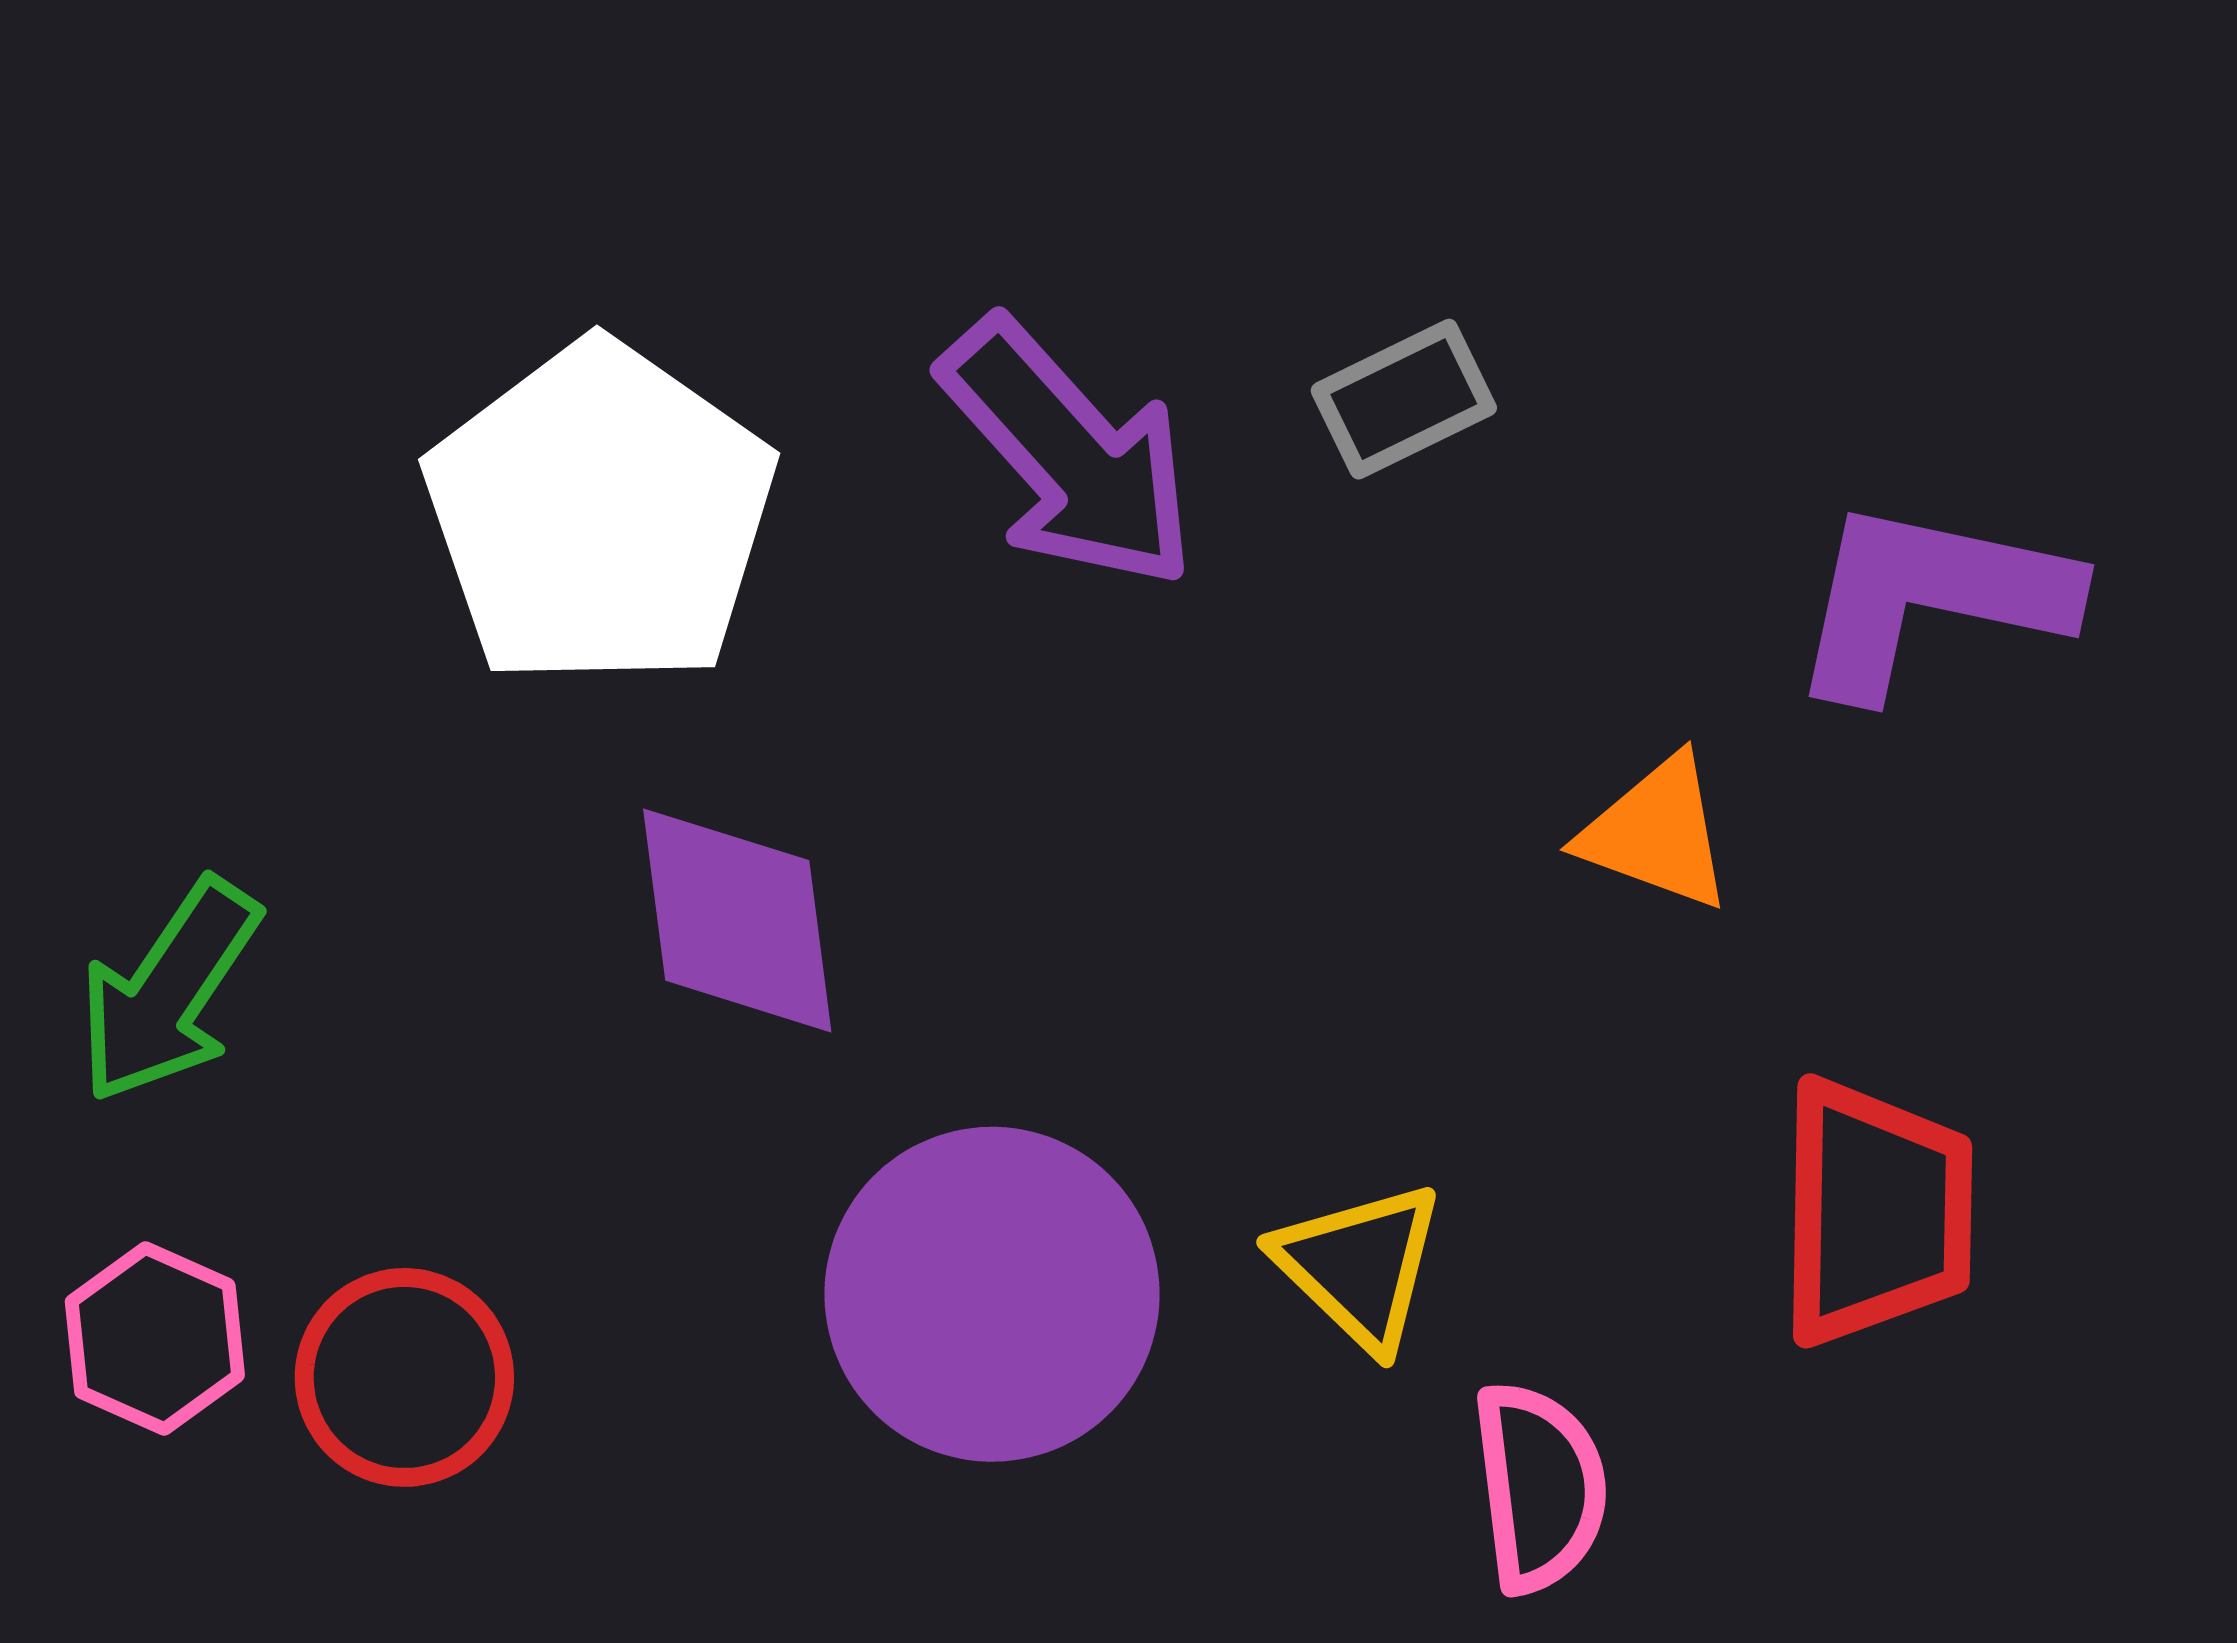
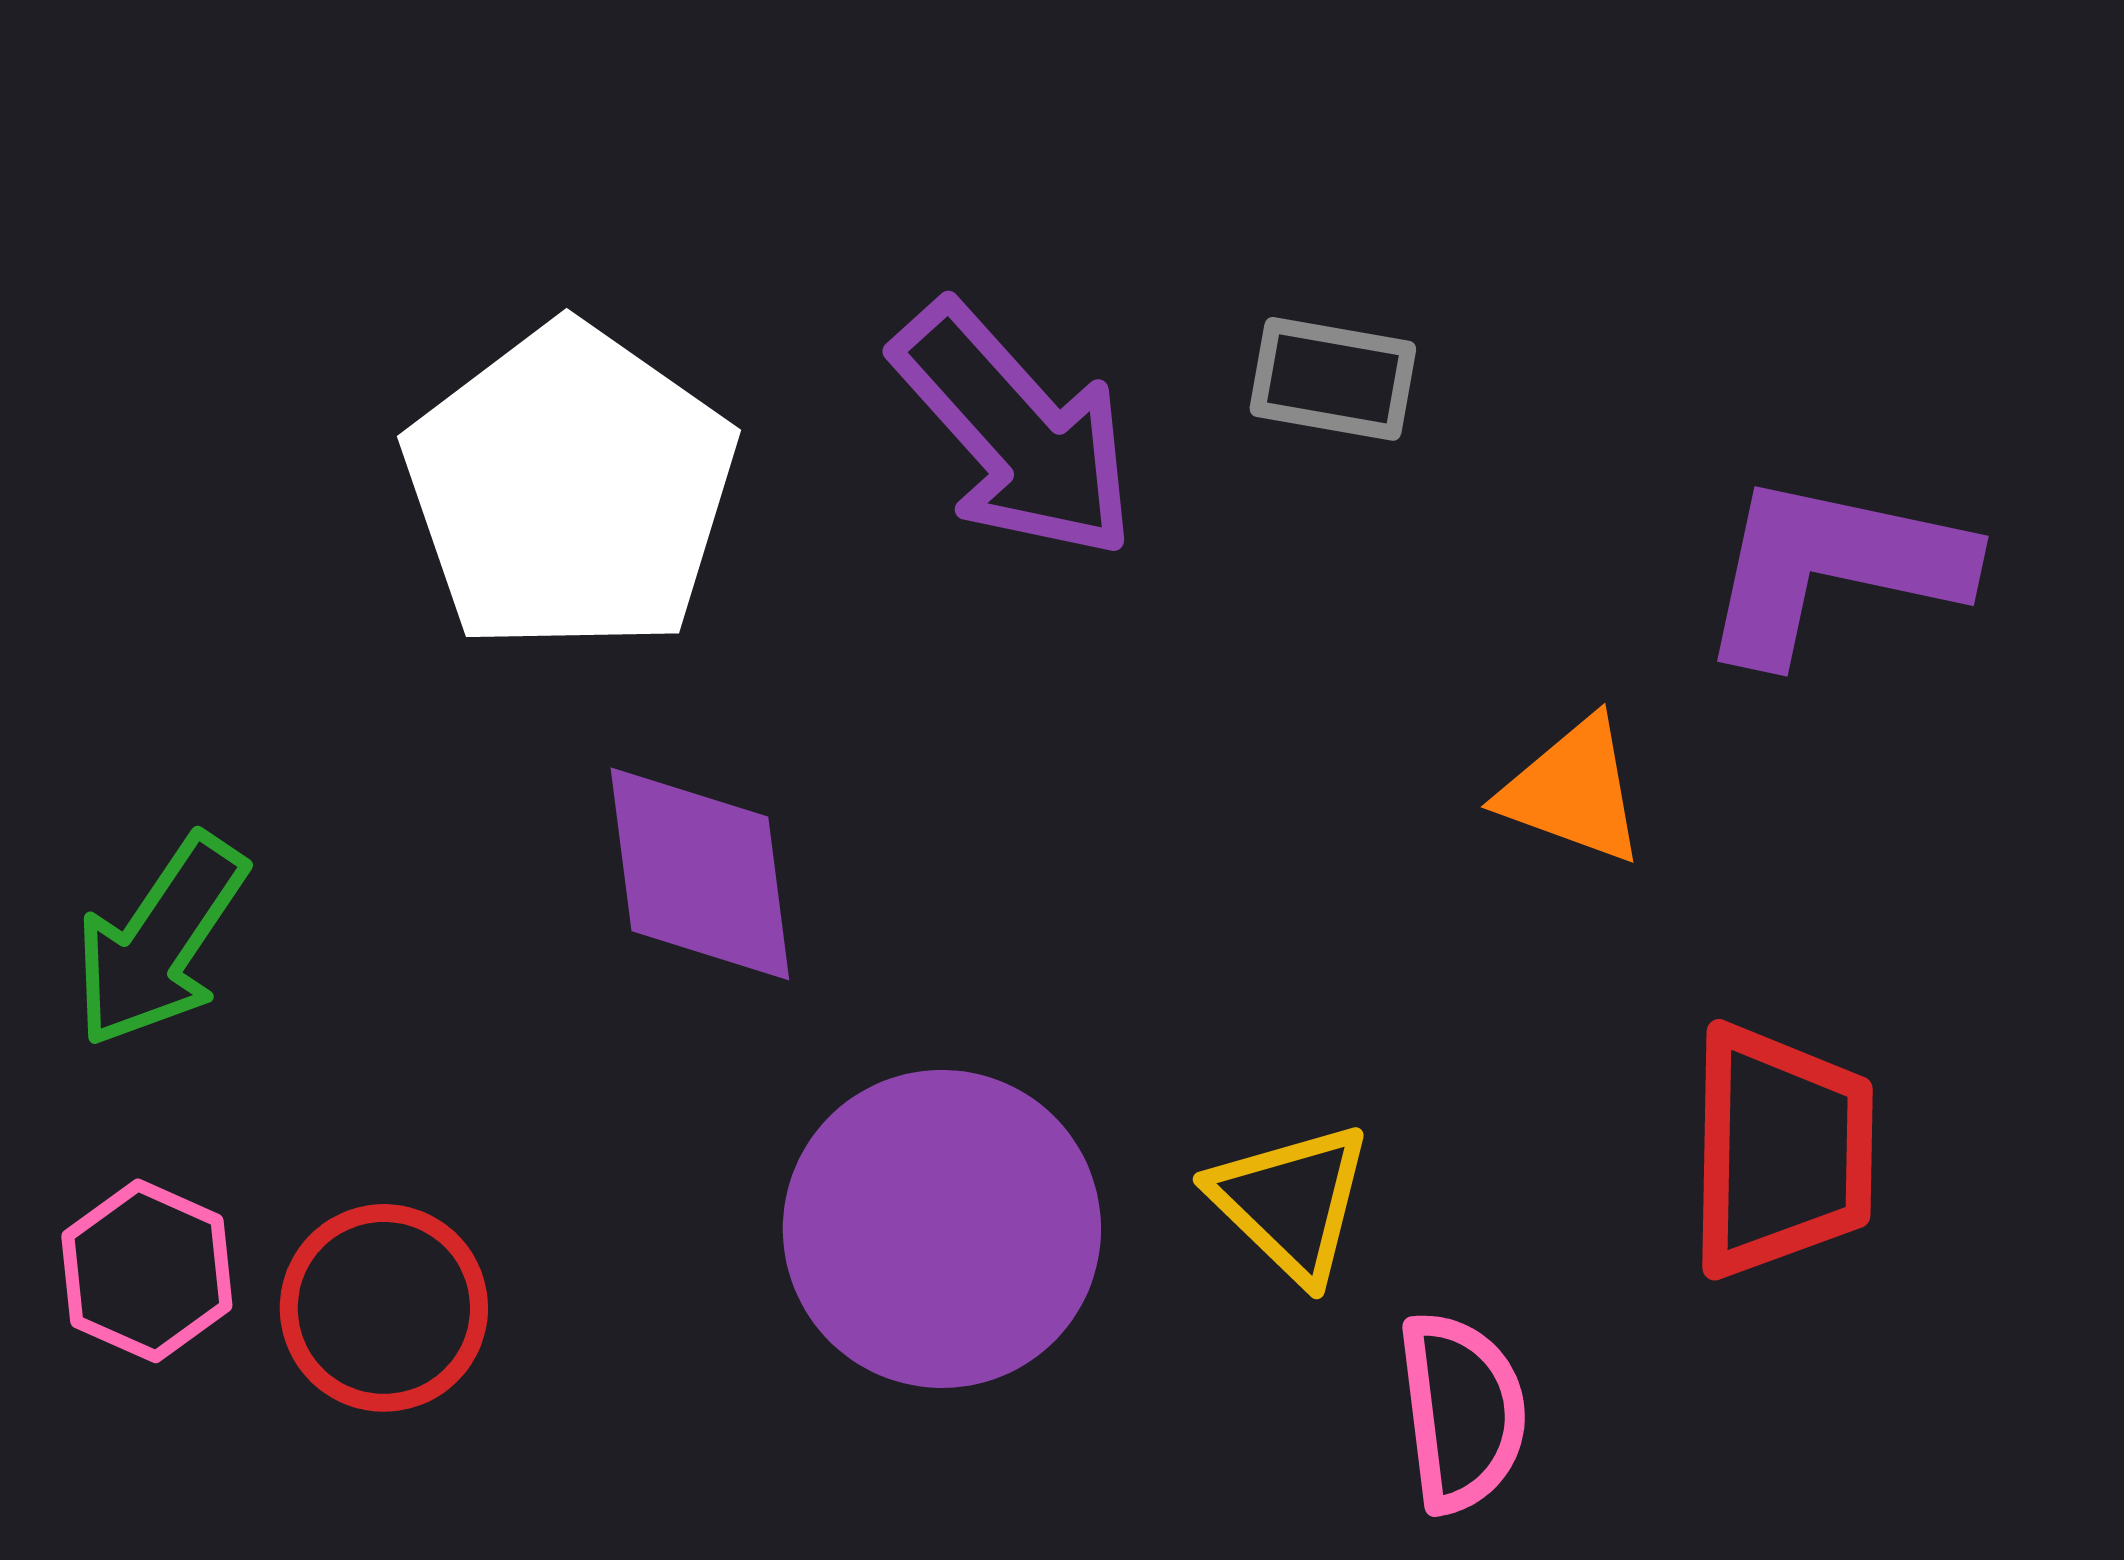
gray rectangle: (1404, 399) -> (1333, 379), turned 36

